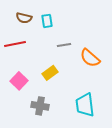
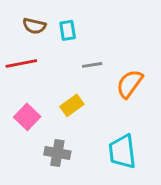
orange semicircle: (90, 58) -> (130, 84), turned 85

